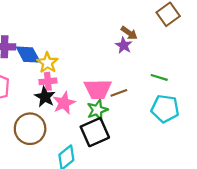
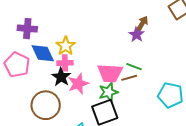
brown arrow: (129, 33) -> (142, 24), turned -98
blue diamond: (28, 55) -> (43, 53), moved
green line: (159, 77) -> (134, 67), moved

